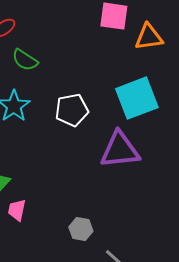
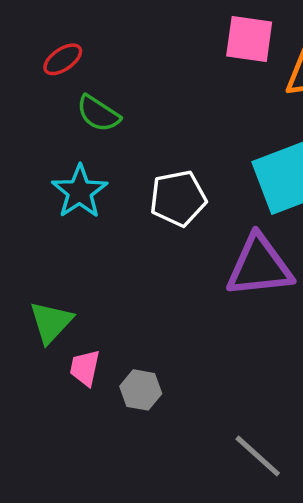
gray hexagon: (81, 229) -> (141, 390), moved

